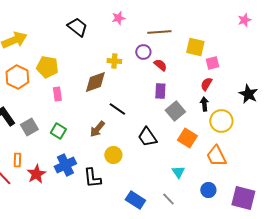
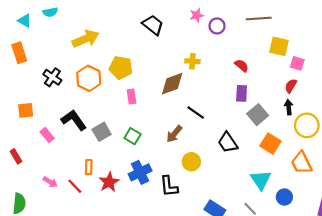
brown line: (159, 32) -> (259, 18), moved
purple circle: (143, 52) -> (217, 26), moved
pink square: (212, 63) -> (297, 63), turned 32
cyan triangle: (178, 172) -> (261, 180), size x1.5
blue circle: (208, 190) -> (284, 197), moved

